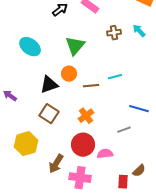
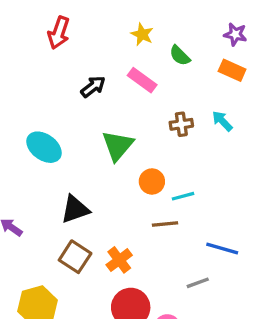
orange circle: (69, 74) -> (152, 181), moved
brown line: (91, 86) -> (165, 224), moved
orange cross: (86, 116) -> (119, 260), moved

